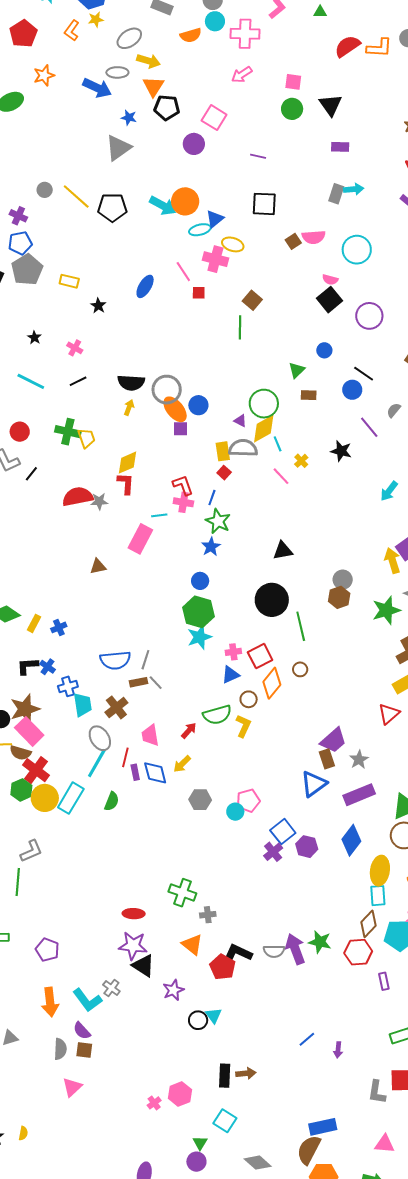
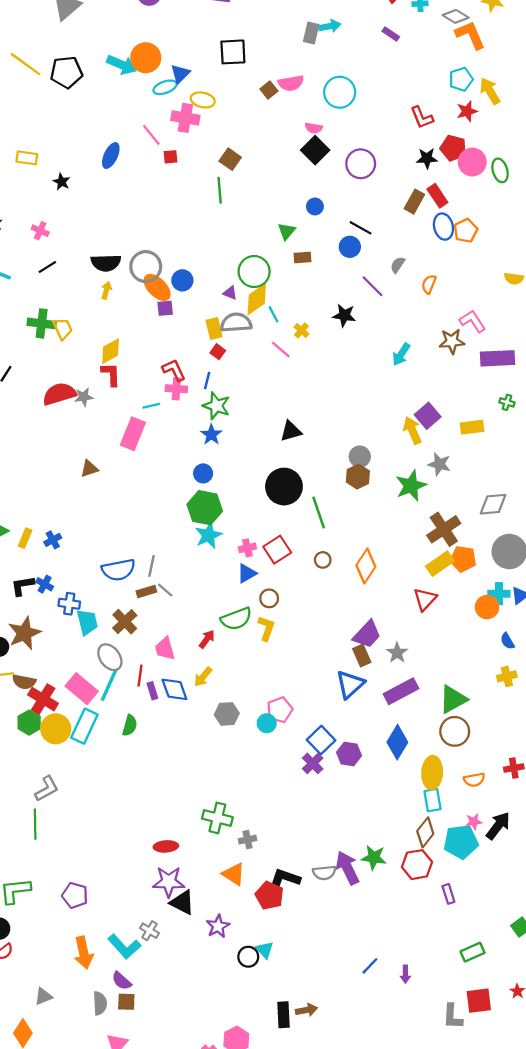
orange diamond: (272, 683) -> (366, 566), moved
blue cross: (68, 686) -> (69, 604), turned 30
pink rectangle: (29, 731) -> (82, 689), moved

